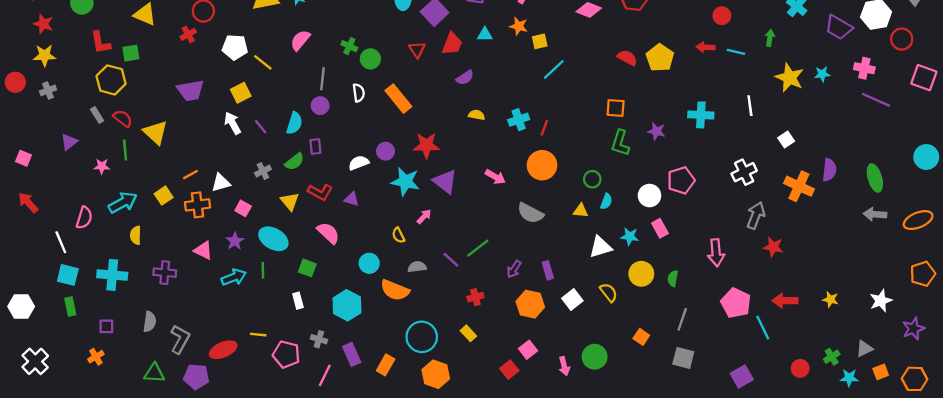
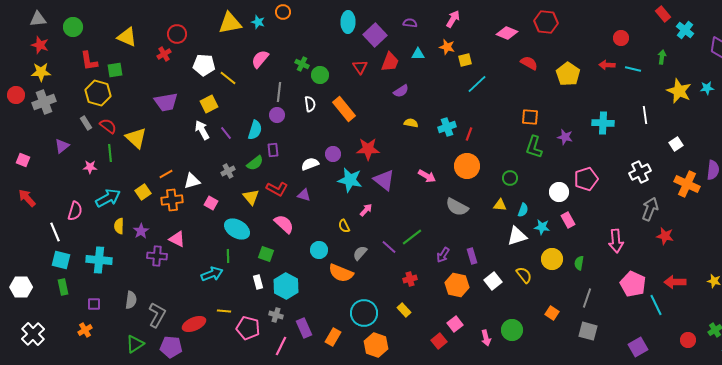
red semicircle: (627, 58) -> (529, 63), moved
gray cross: (48, 90) -> (44, 102), size x1.6
cyan semicircle: (606, 201) -> (523, 210), moved
purple star: (235, 241) -> (141, 231), moved
gray semicircle: (417, 267) -> (360, 253), turned -42
purple cross: (165, 273) -> (157, 256), moved
cyan arrow: (234, 277) -> (212, 274), moved
cyan hexagon: (347, 305) -> (286, 286), moved
green triangle: (154, 373) -> (135, 344), turned -36

